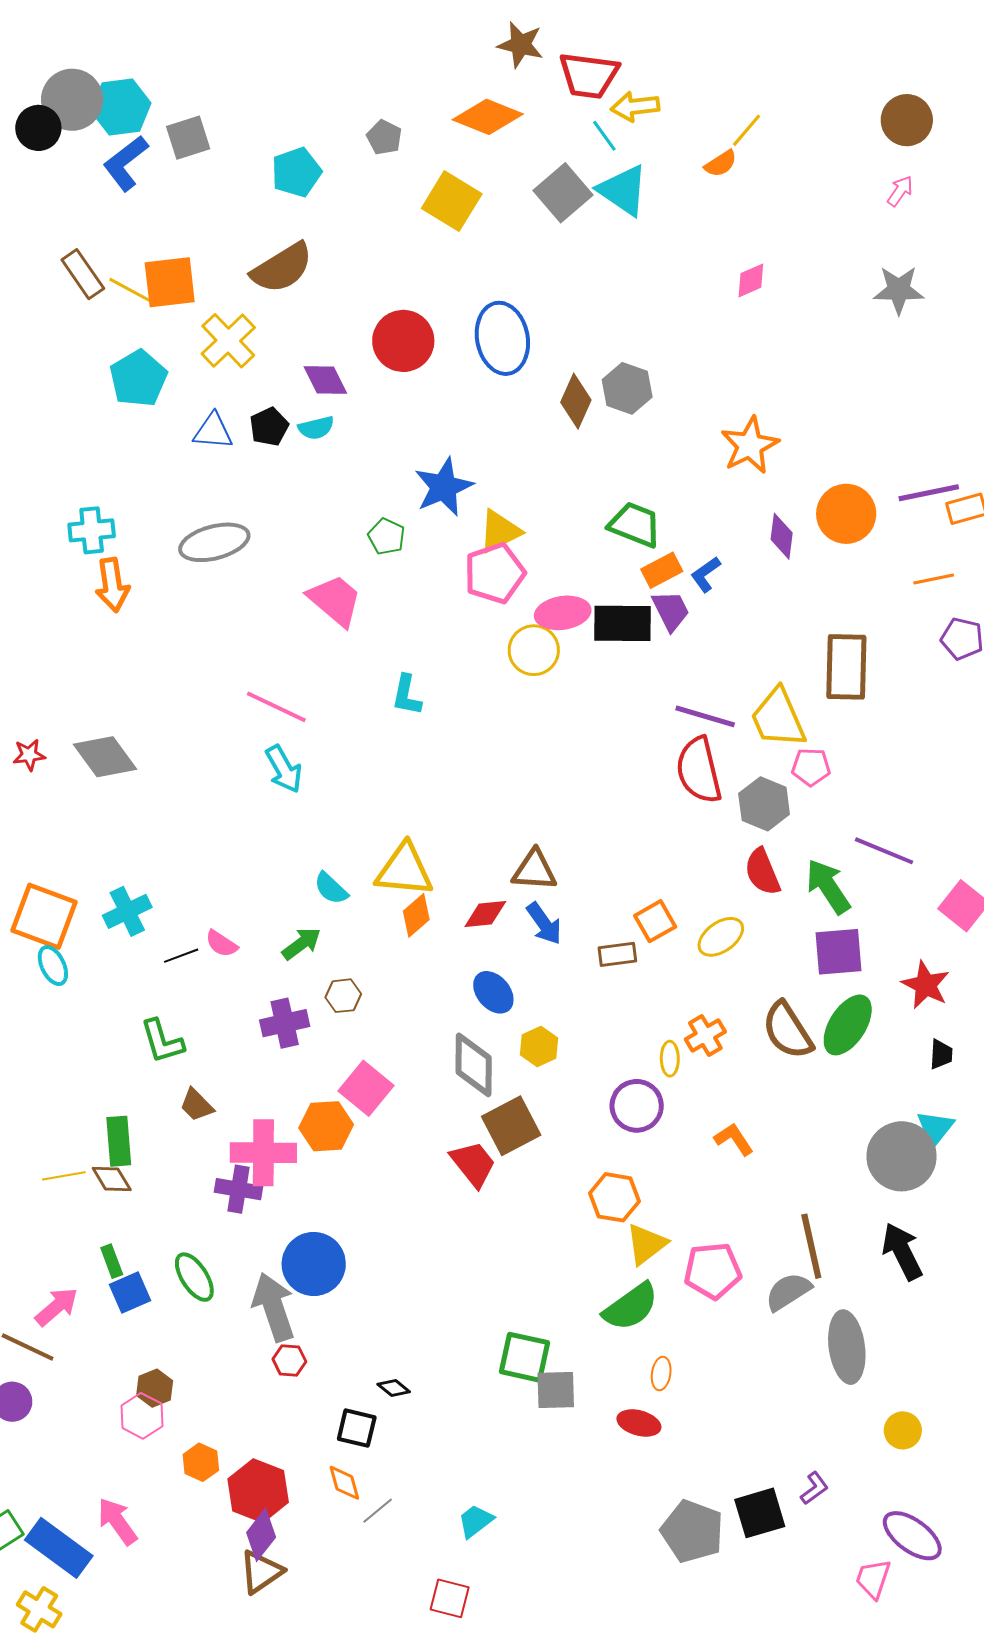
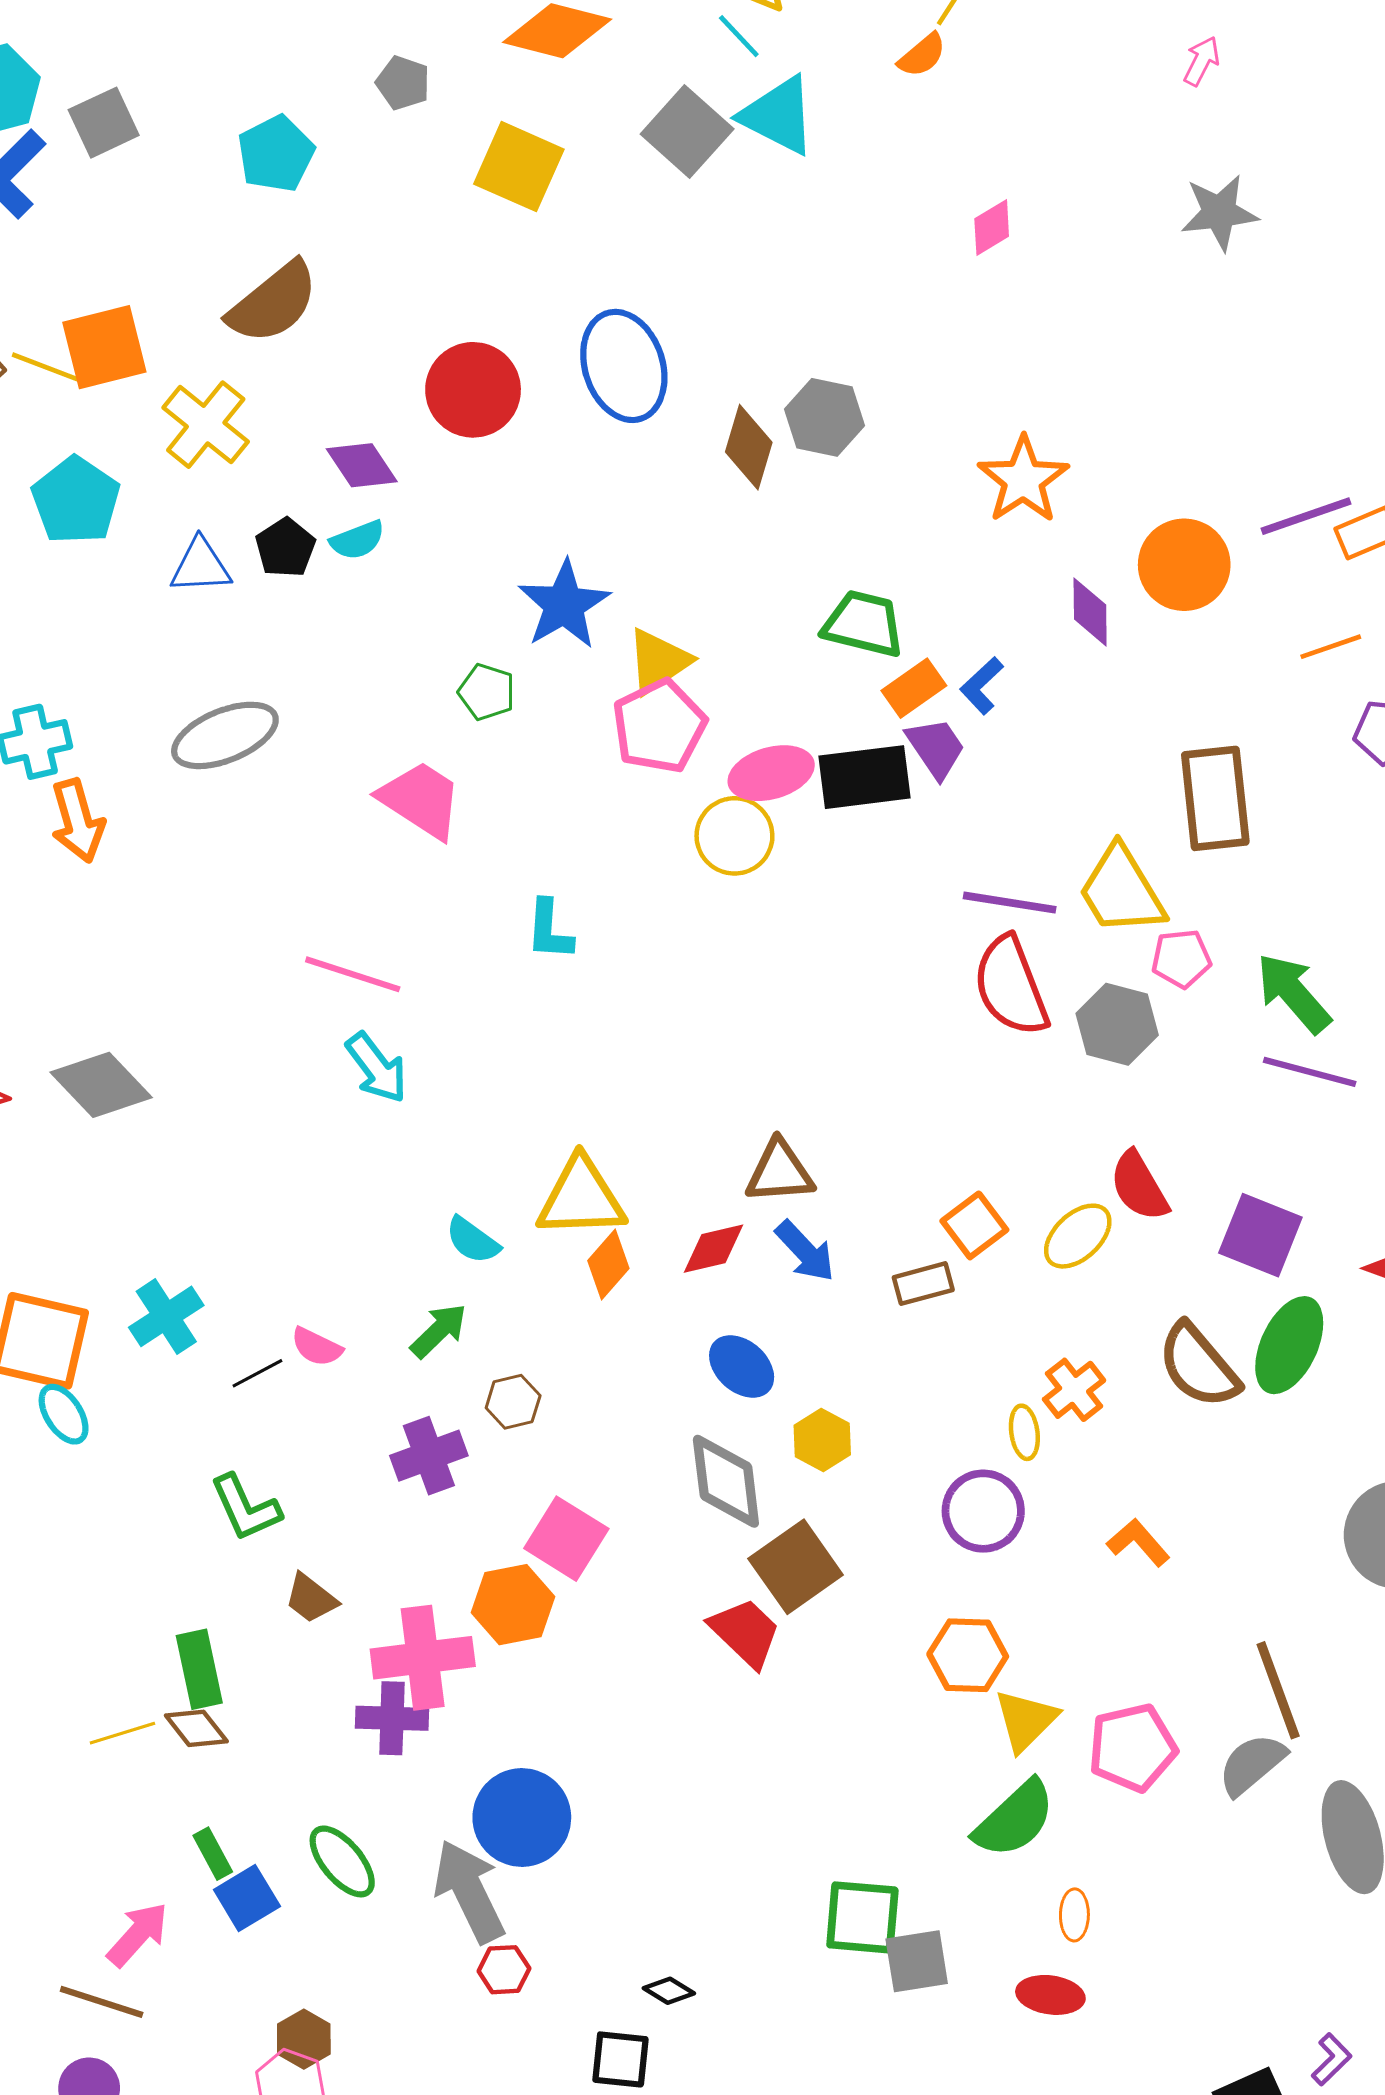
red semicircle: (762, 872) -> (1139, 1186), moved
green arrow: (828, 886) -> (1293, 993), moved
purple square: (838, 952) -> (1260, 1235), turned 34

